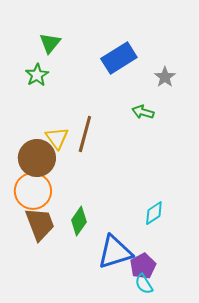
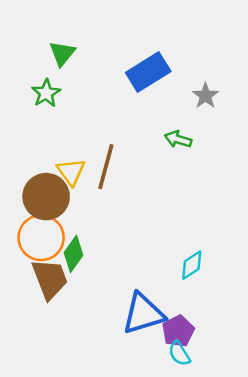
green diamond: (79, 221) -> (73, 254), moved

